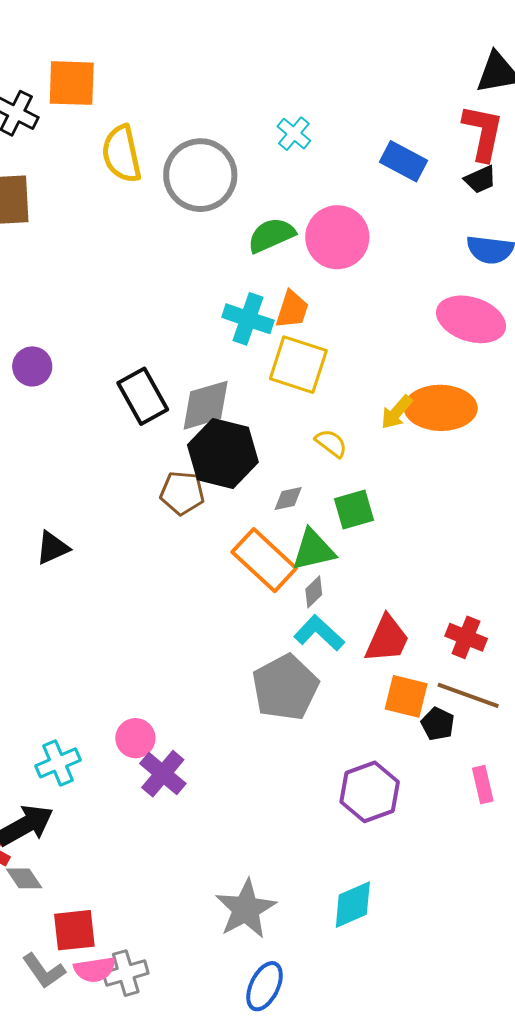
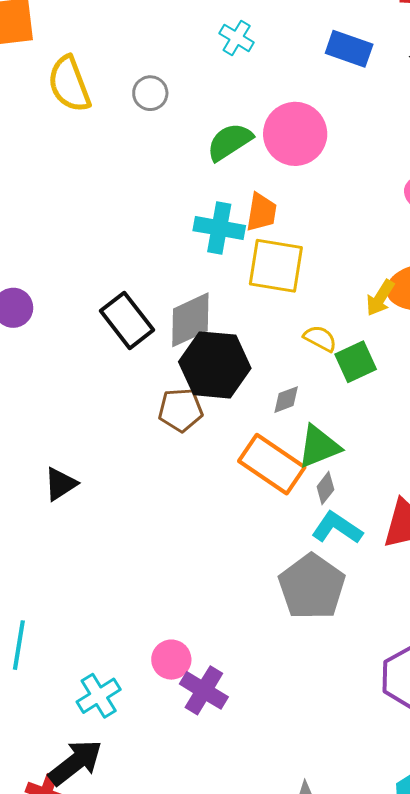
gray circle: (200, 175) -> (150, 93), size x0.5
green square: (354, 510) -> (356, 362), moved

